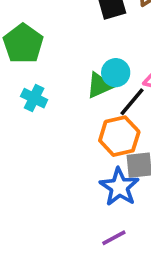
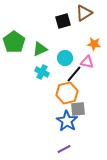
green triangle: (99, 85) -> (40, 49), moved
cyan cross: (34, 98) -> (42, 72), moved

